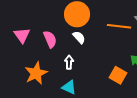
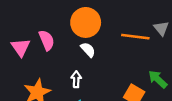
pink semicircle: (50, 39) -> (47, 40), moved

